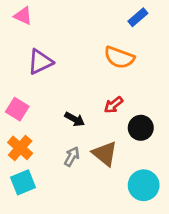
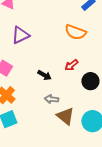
brown triangle: (105, 154) -> (65, 116), moved
gray arrow: (72, 157) -> (51, 99), moved, turned -112

